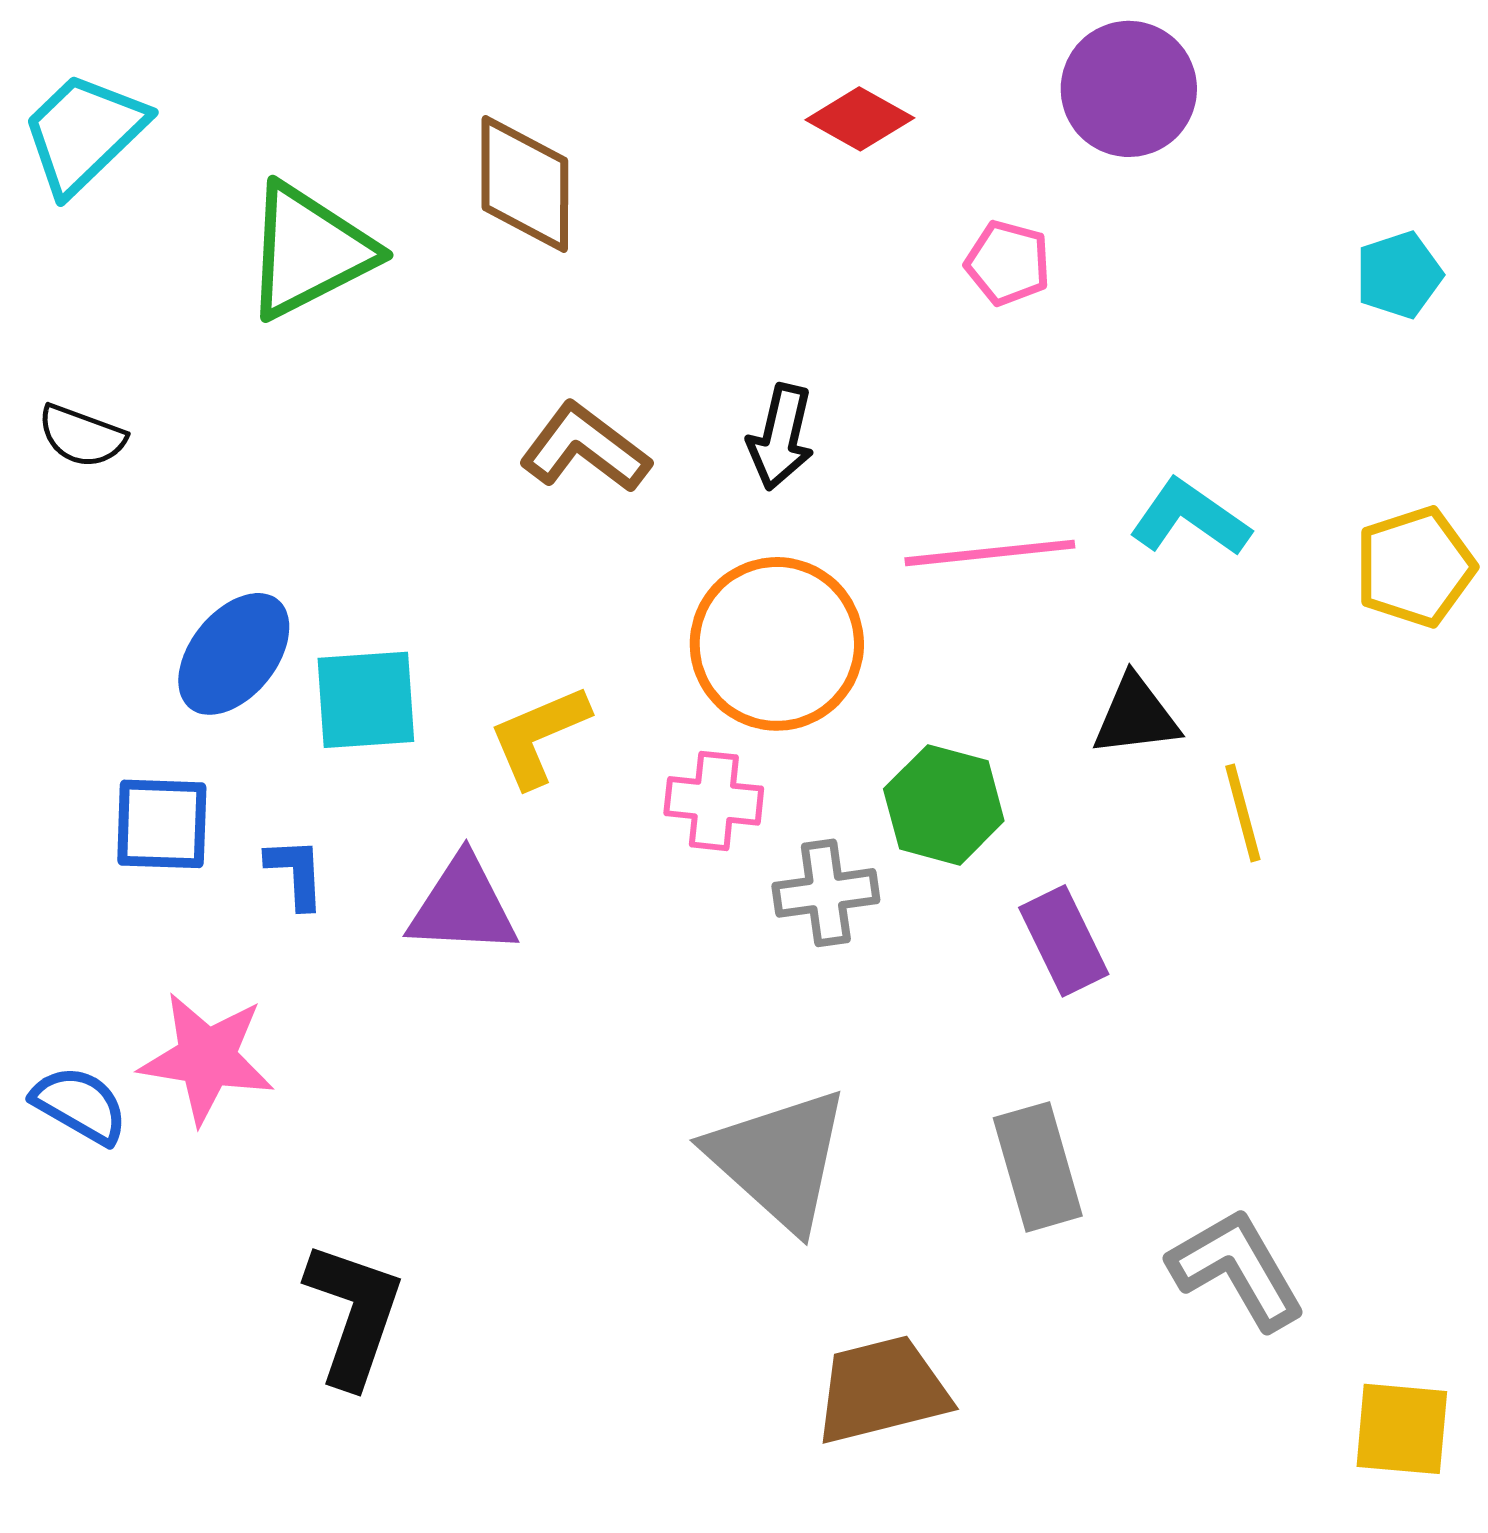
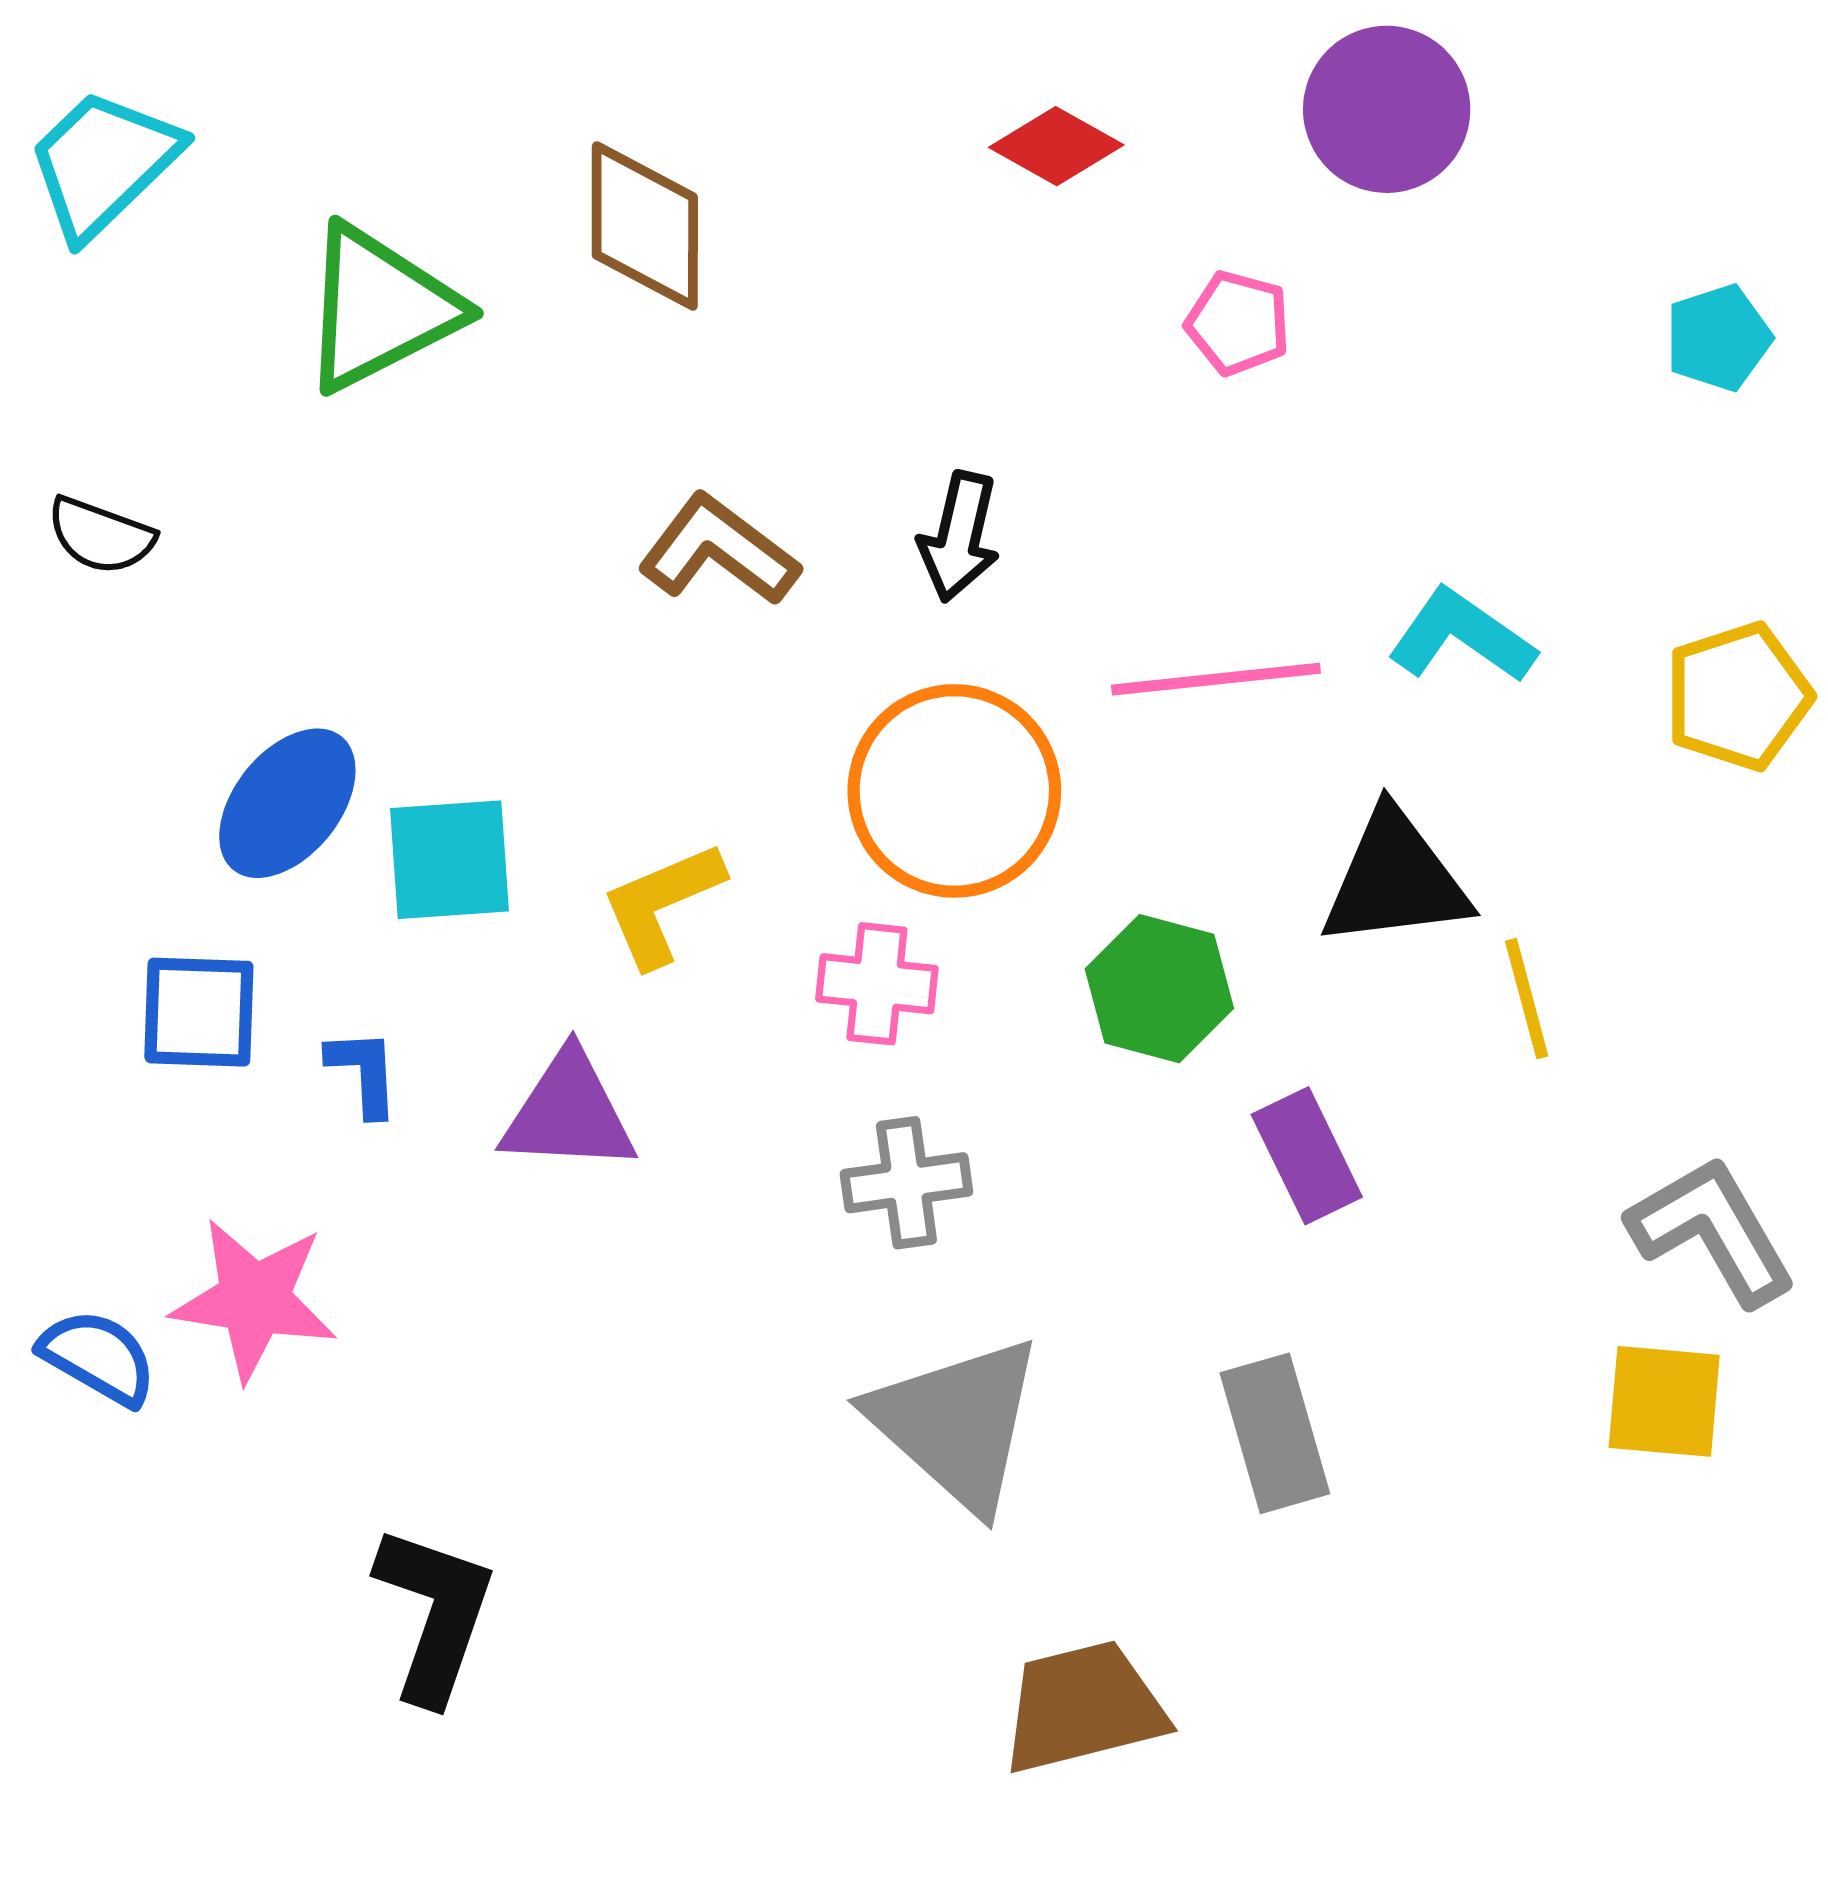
black triangle: (1136, 716) -> (1395, 879), size x1.4
gray cross: (826, 893) -> (906, 1183), moved
gray L-shape: (1237, 1269) -> (1712, 1231), moved
yellow square: (1402, 1429) -> (1664, 1401), moved

